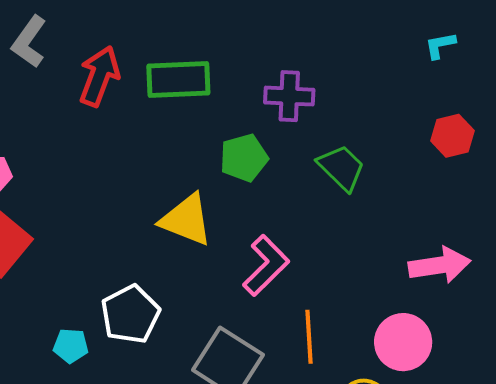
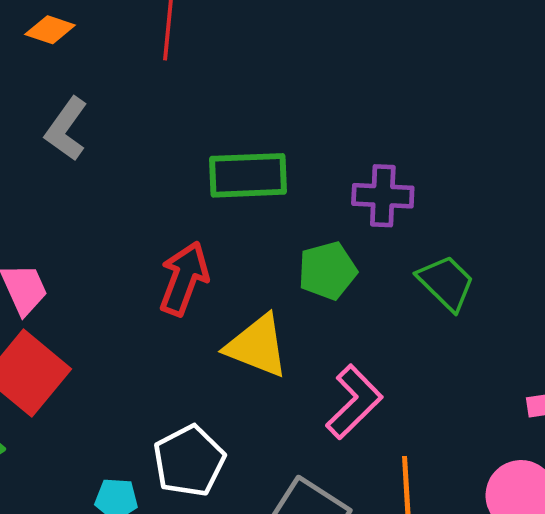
red arrow: (99, 76) -> (184, 278), moved

